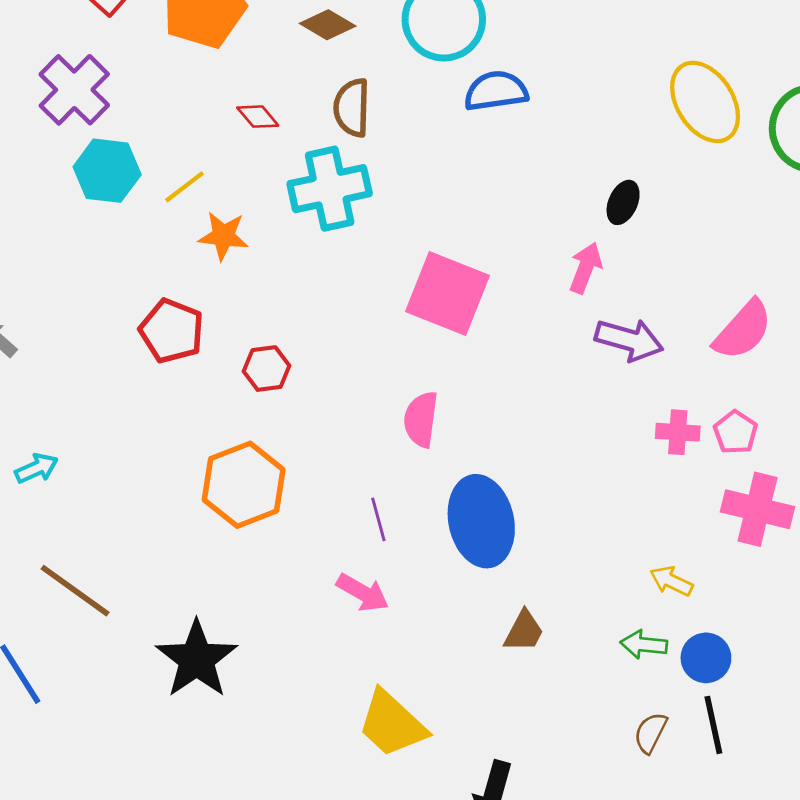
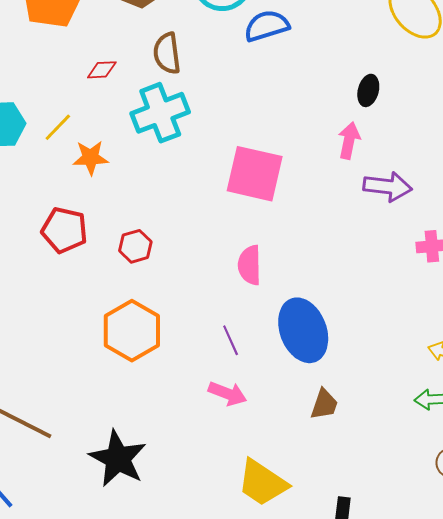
red diamond: (258, 117) -> (102, 70), turned -44
brown trapezoid: (524, 631) -> (324, 404), moved

